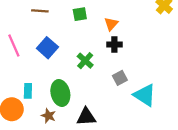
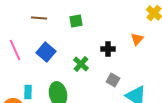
orange triangle: (111, 24) -> (137, 39), moved
gray square: (120, 78) -> (113, 80), turned -32

